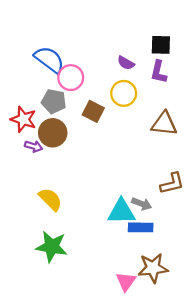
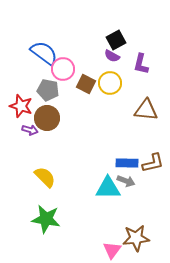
black square: (161, 45) -> (116, 40), moved, turned -30
brown square: (93, 111) -> (86, 84), moved
blue rectangle: (141, 227) -> (127, 163), moved

